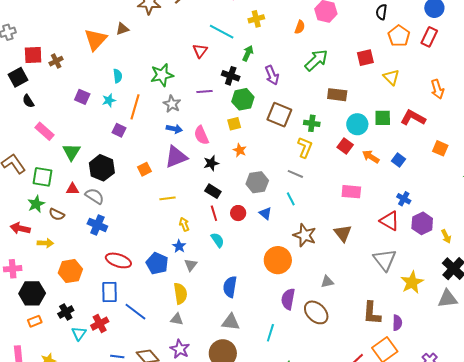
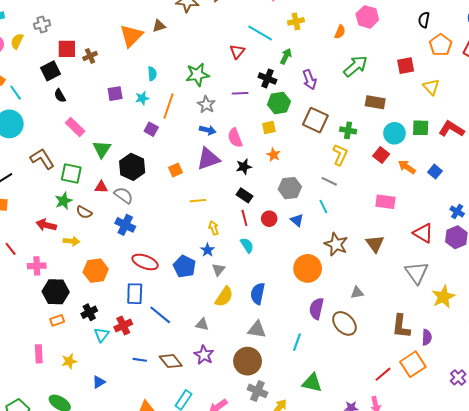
purple square: (82, 97) -> (115, 94), turned -35
blue cross: (404, 199) -> (457, 212), moved
yellow semicircle: (180, 293) -> (224, 297), moved, turned 40

